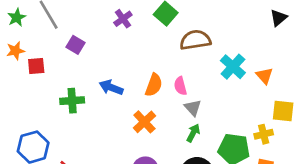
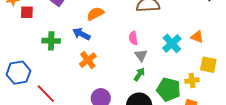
cyan cross: (233, 67) -> (172, 43), moved
orange triangle: (264, 76) -> (197, 37), turned -32
orange semicircle: (154, 85) -> (95, 14), moved, turned -144
orange cross: (144, 122) -> (88, 60), moved

